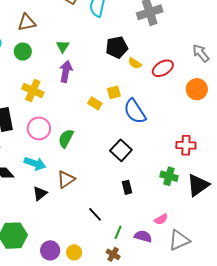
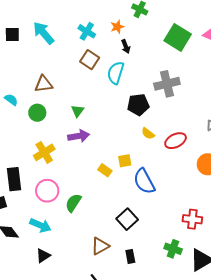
black pentagon: (117, 47) -> (138, 105), moved
purple arrow: (66, 71) -> (79, 136), turned 65
yellow cross: (33, 90) -> (44, 152), turned 30
brown triangle: (66, 179) -> (100, 246), moved

